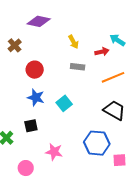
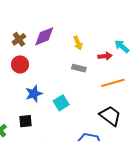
purple diamond: (39, 21) -> (44, 36), moved, turned -40
red circle: (35, 70) -> (20, 64), moved
blue star: (36, 98) -> (34, 94), turned 30

